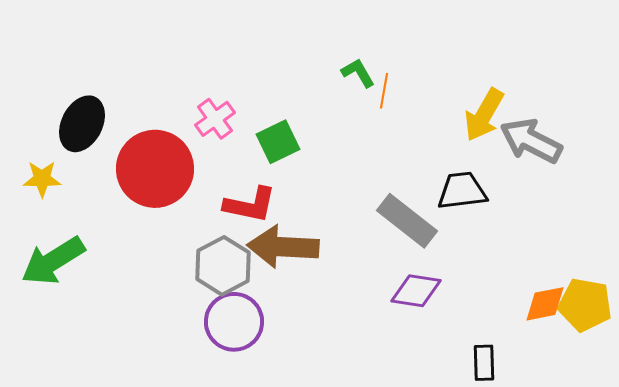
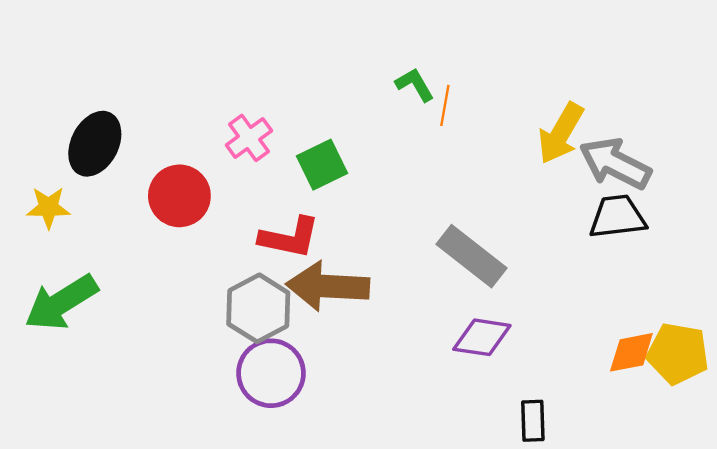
red circle: (155, 169) -> (179, 196), size x0.7
black trapezoid: (462, 191) -> (618, 217), moved
black rectangle: (484, 363) -> (533, 421), moved

